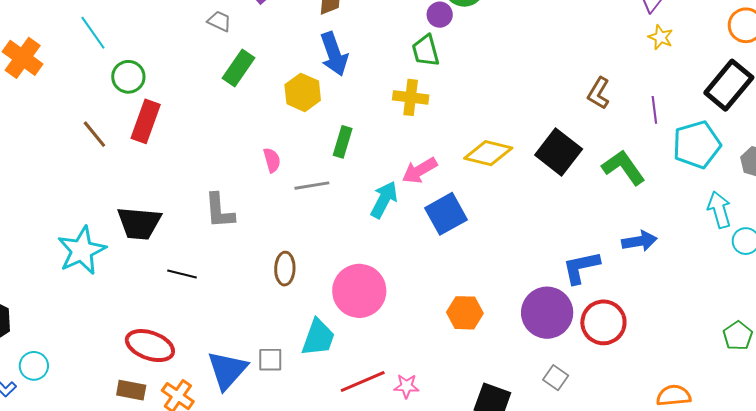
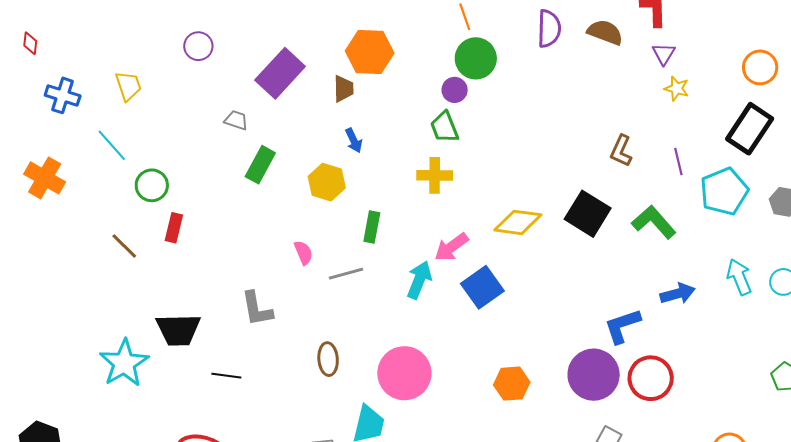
blue arrow: (334, 54) -> (354, 140), size x0.6
red rectangle: (146, 121) -> (174, 228), size x0.7
cyan arrow: (719, 210) -> (739, 277), moved

